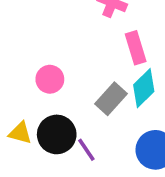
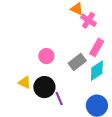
pink rectangle: (136, 48) -> (97, 48), turned 36
gray rectangle: (111, 99) -> (77, 62), moved

